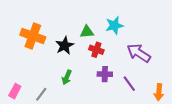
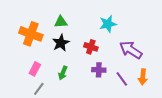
green triangle: (87, 32) -> (61, 22), moved
pink rectangle: (15, 91) -> (35, 69), moved
orange arrow: (159, 92) -> (143, 77), moved

